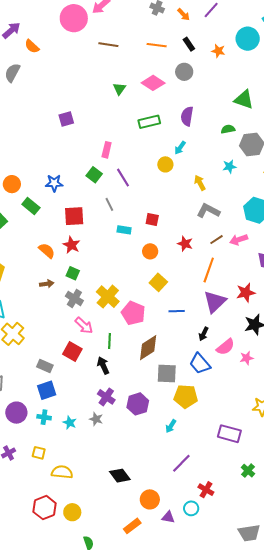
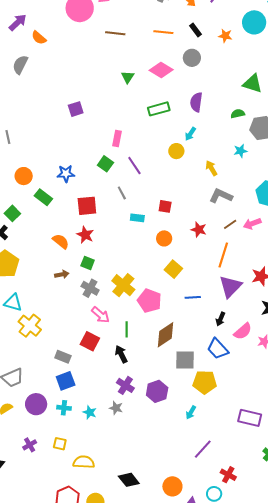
black diamond: (120, 476) -> (129, 480), moved

